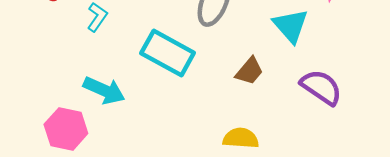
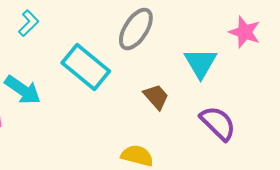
brown trapezoid: (249, 71) -> (156, 97), turned -92

